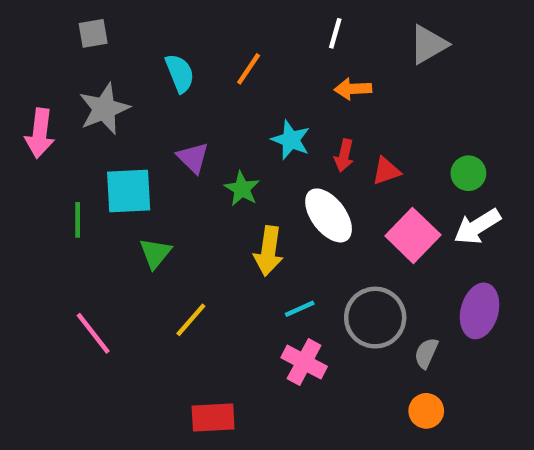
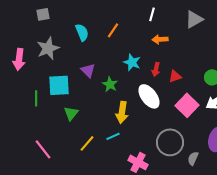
cyan line: (300, 309) -> (113, 136), moved

